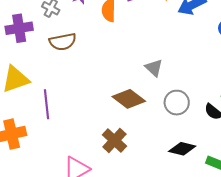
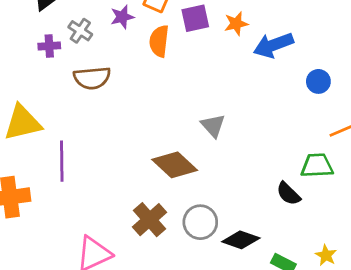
purple cross: (19, 28) -> (49, 46), moved, size x0.6
gray circle: (177, 103) -> (200, 222), moved

